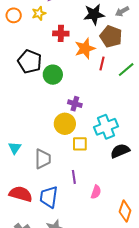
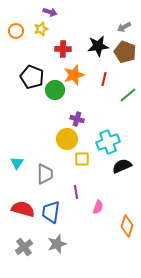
black star: (94, 14) -> (98, 46), moved
brown pentagon: (111, 36) -> (125, 52), moved
orange star: (85, 48) -> (74, 75), moved
green line: (126, 70) -> (128, 95), moved

